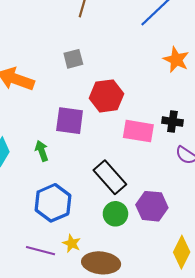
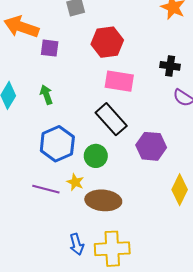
purple square: (70, 121) -> (50, 48), moved, size x0.7
pink rectangle: (138, 131) -> (119, 81), moved
green circle: (115, 214) -> (96, 156), moved

